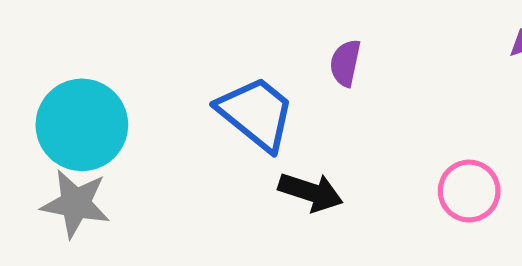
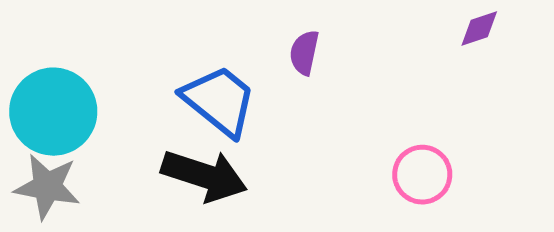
black arrow: (311, 192) -> (204, 176), moved, size x1.4

